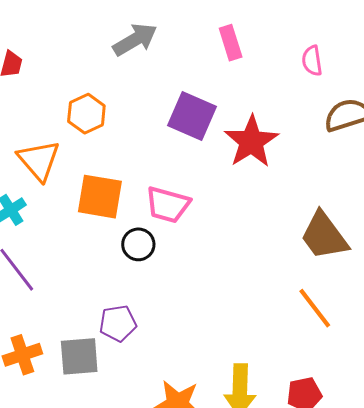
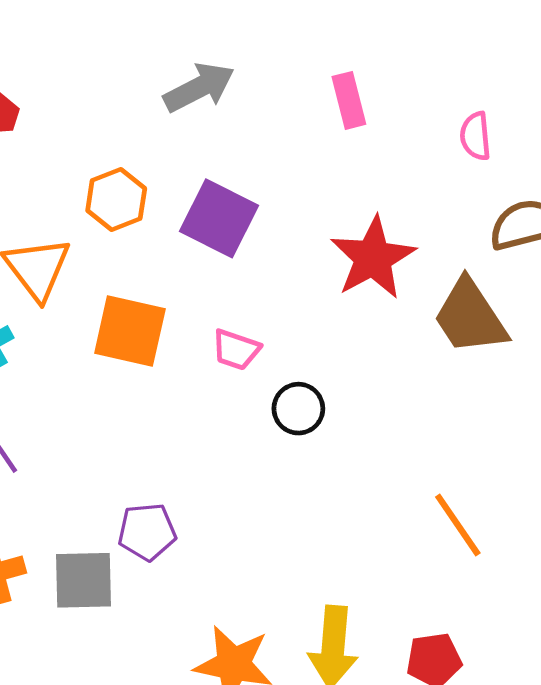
purple square: (192, 116) -> (219, 218), moved
pink trapezoid: (168, 205) -> (236, 350), size x0.7
brown trapezoid: (324, 236) -> (470, 317), moved
black circle: (138, 244) -> (298, 409), moved

